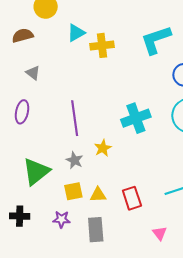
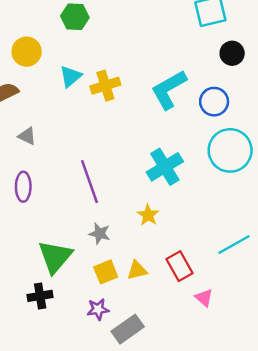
cyan L-shape: (156, 40) -> (169, 90), moved
yellow star: (103, 148) -> (148, 215), moved
black cross: (20, 216) -> (40, 296), moved
gray rectangle: (96, 230) -> (128, 329), moved, turned 70
pink triangle: (160, 233) -> (204, 298), moved

